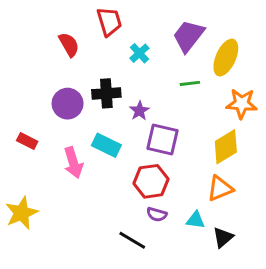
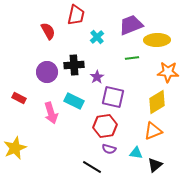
red trapezoid: (109, 22) -> (76, 15), turned 30
purple trapezoid: (188, 36) -> (131, 25), turned 30
yellow ellipse: (226, 58) -> (157, 40), turned 65

